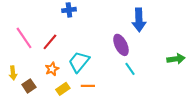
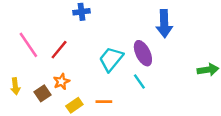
cyan trapezoid: (79, 62) -> (111, 59), moved
cyan line: (130, 69) -> (139, 82), moved
brown square: (29, 86) -> (43, 93), moved

